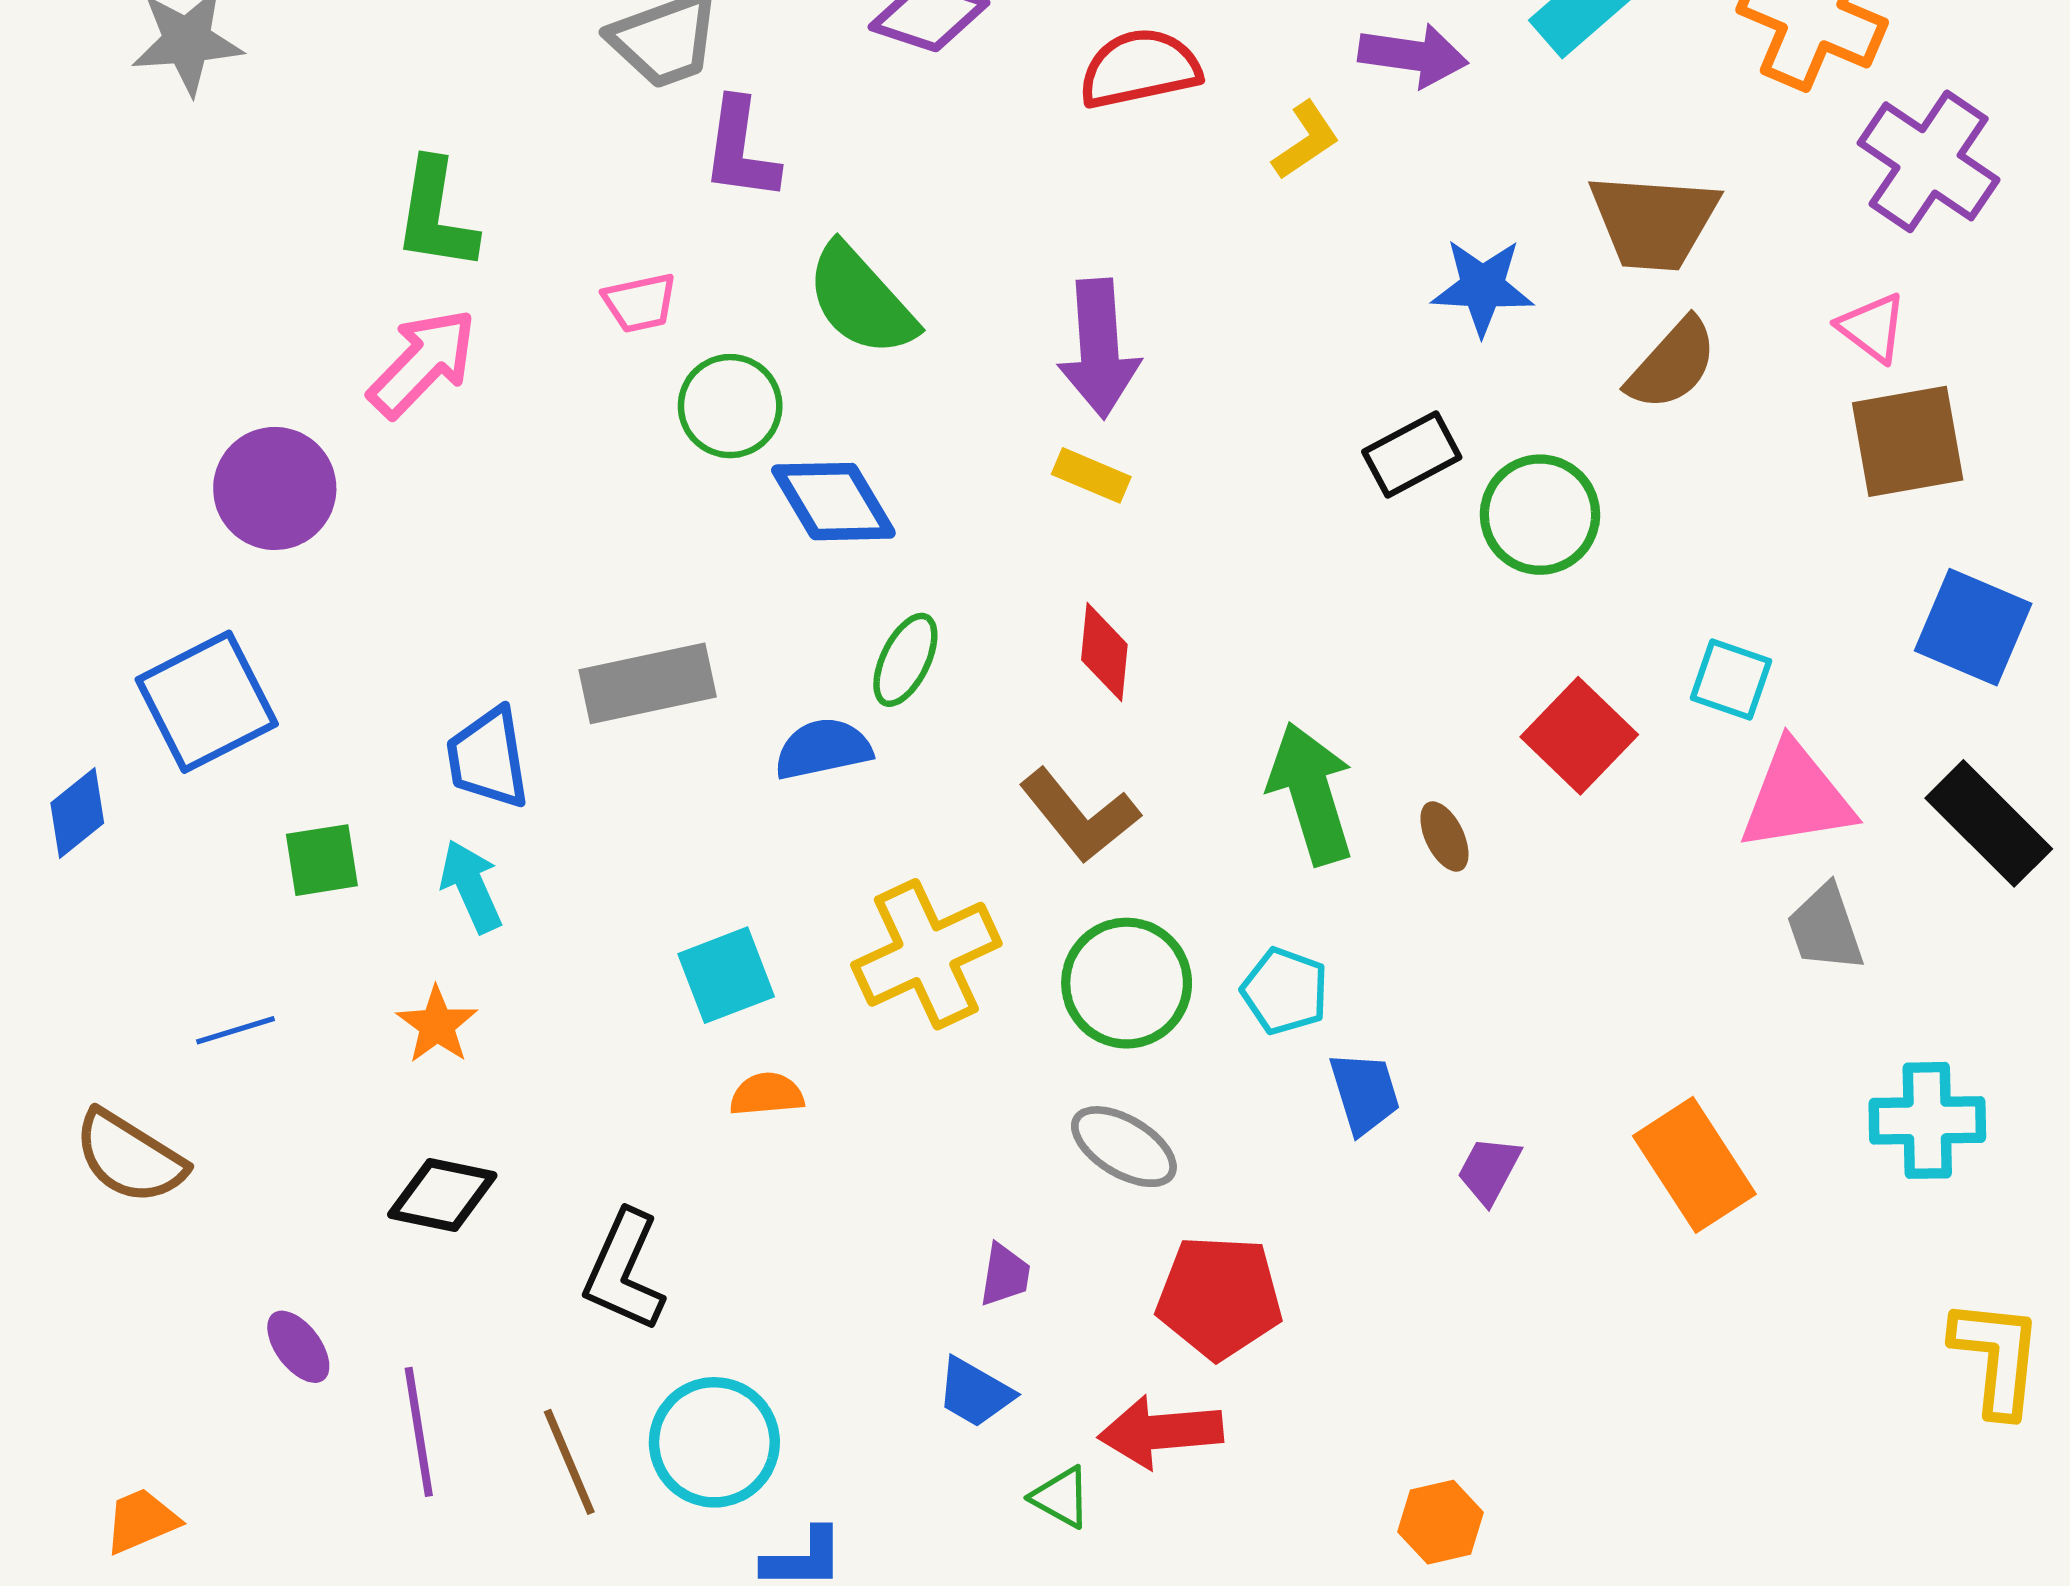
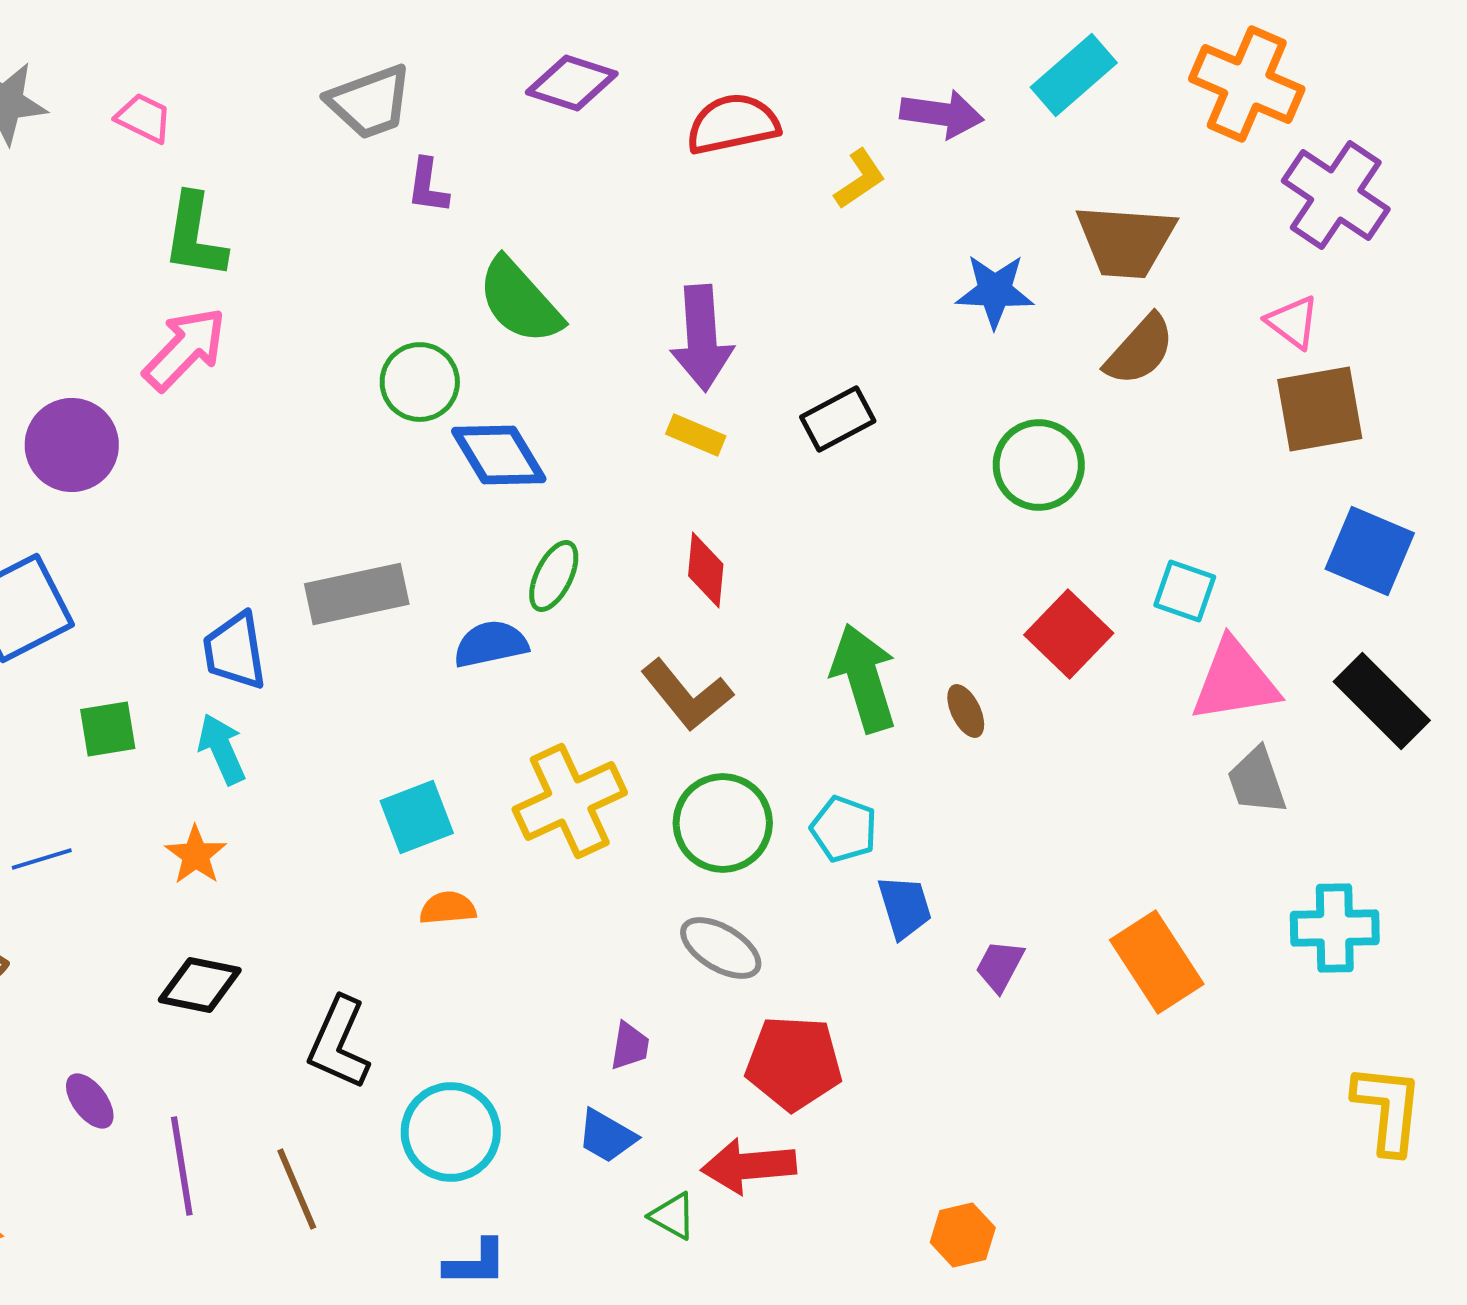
purple L-shape: (741, 150) -> (428, 186), size x0.7
pink trapezoid: (640, 303) -> (144, 118), moved, turned -142
black rectangle: (1412, 454) -> (838, 419), moved
cyan circle: (714, 1442) -> (451, 1132), moved

